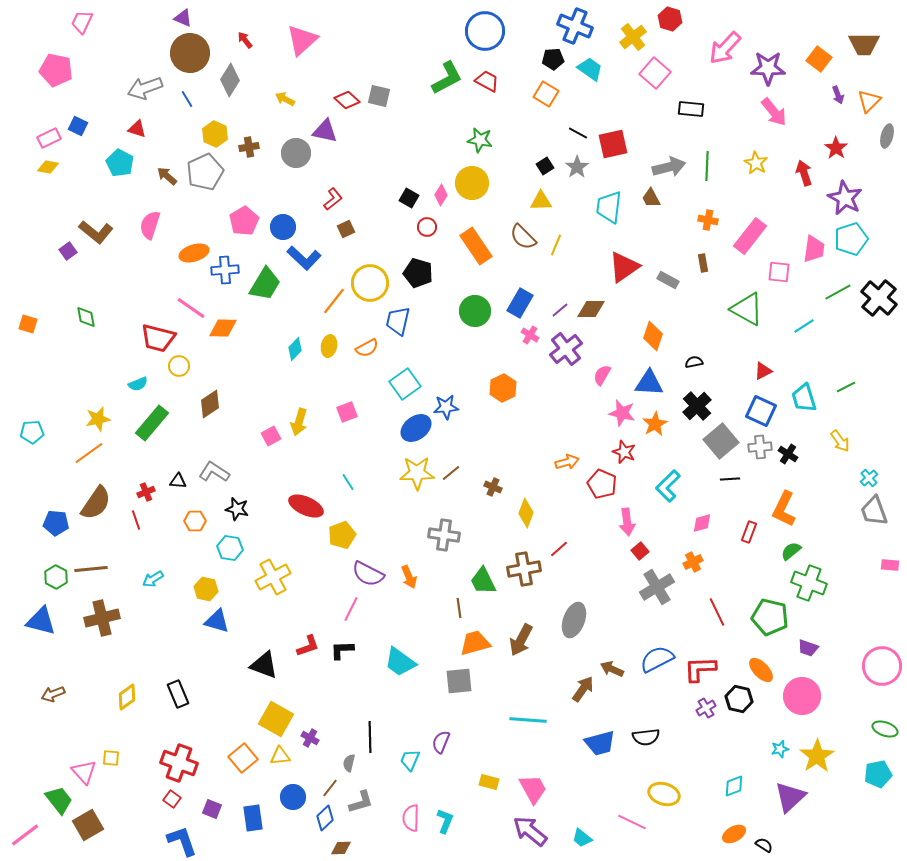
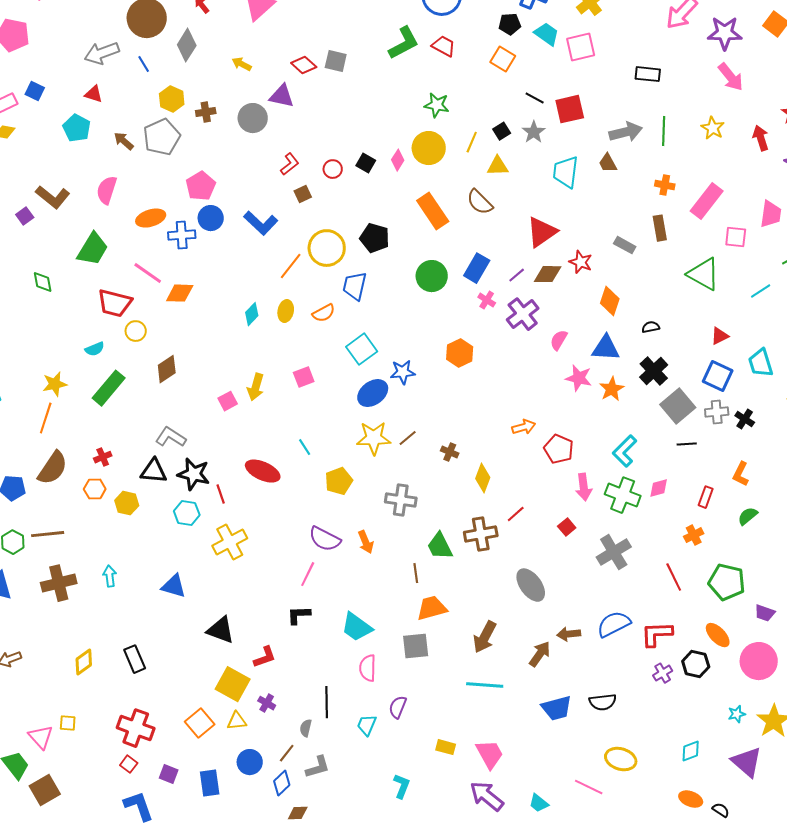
pink square: (655, 73) -> (581, 47), moved, turned 36
blue circle: (283, 227) -> (211, 218), moved
red circle: (427, 227) -> (333, 169), moved
yellow line: (556, 245) -> (472, 142), moved
brown rectangle: (703, 263) -> (660, 228), size x1.4
red triangle: (624, 267) -> (542, 232), moved
green trapezoid: (265, 284) -> (93, 249), moved
red star: (624, 452) -> (581, 262), moved
orange line: (89, 453) -> (46, 418), turned -36
black triangle: (178, 481) -> (154, 471), moved, size x1.6
black star: (237, 509) -> (194, 474), size x1.4
orange L-shape: (784, 509) -> (741, 474), size x0.7
red line: (136, 520) -> (221, 494), moved
orange hexagon: (195, 521) -> (95, 489), moved
yellow pentagon: (342, 535) -> (339, 481), moved
red square: (640, 551) -> (567, 527), moved
orange cross: (693, 562) -> (694, 535), moved
cyan arrow: (153, 579) -> (110, 576), moved, turned 115
green cross: (809, 583) -> (623, 495), moved
yellow hexagon: (206, 589) -> (127, 503), moved
gray ellipse: (574, 620) -> (531, 585), turned -56
brown arrow: (521, 640) -> (485, 637), moved
red L-shape: (308, 646) -> (265, 657), moved
brown arrow: (612, 669) -> (569, 634), turned -30
purple triangle: (790, 797) -> (747, 762), turned -36
pink semicircle: (411, 818) -> (368, 668), moved
orange ellipse: (734, 834) -> (691, 799), turned 50

